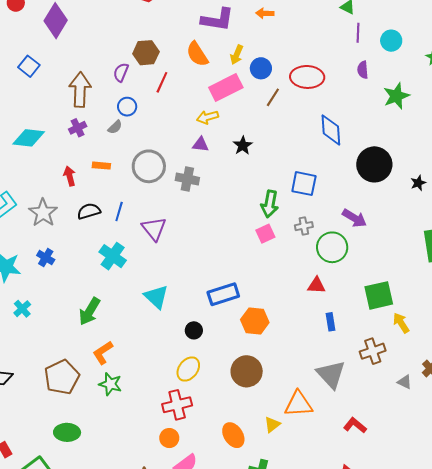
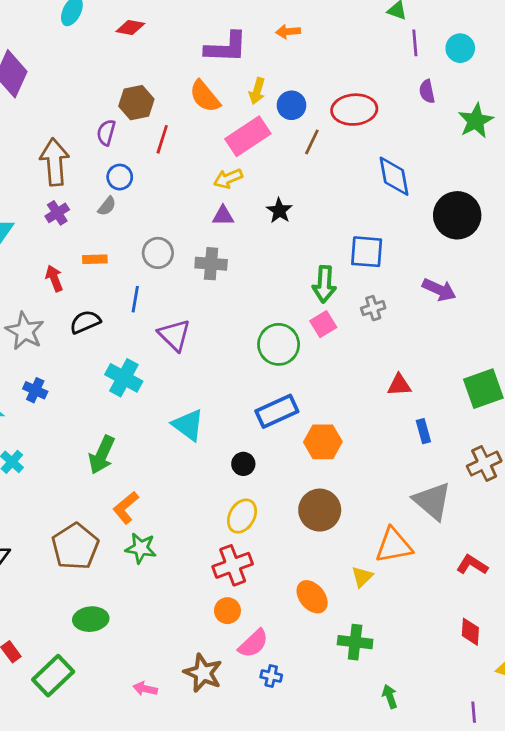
gray circle: (149, 166) -> (158, 253), size x0.7
blue line: (119, 212) -> (135, 299), moved
green circle: (332, 247) -> (279, 344), moved

